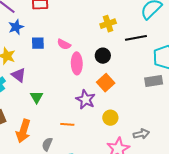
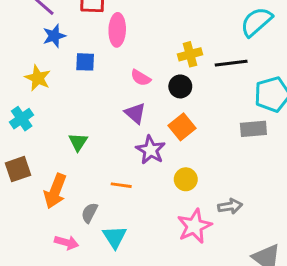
yellow cross: (108, 24) -> (190, 54), moved
pink semicircle: (64, 44) -> (141, 78), moved
pink ellipse: (77, 63) -> (117, 30), moved
purple triangle: (19, 75) -> (135, 113), moved

